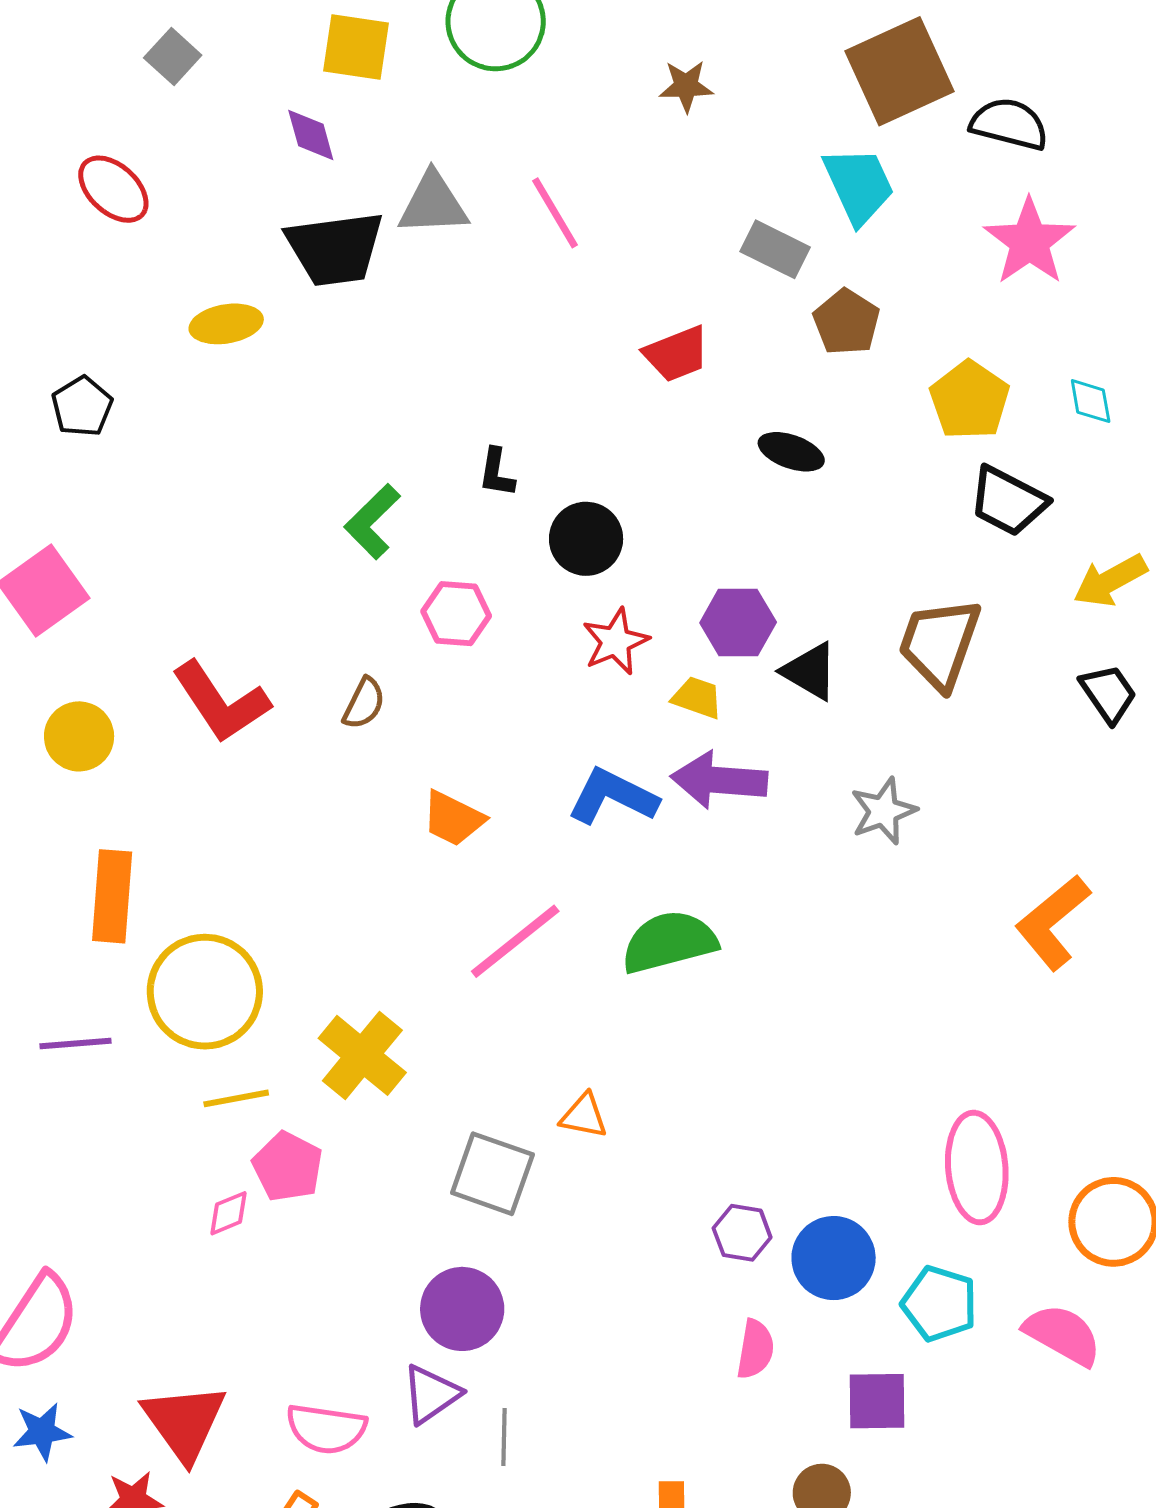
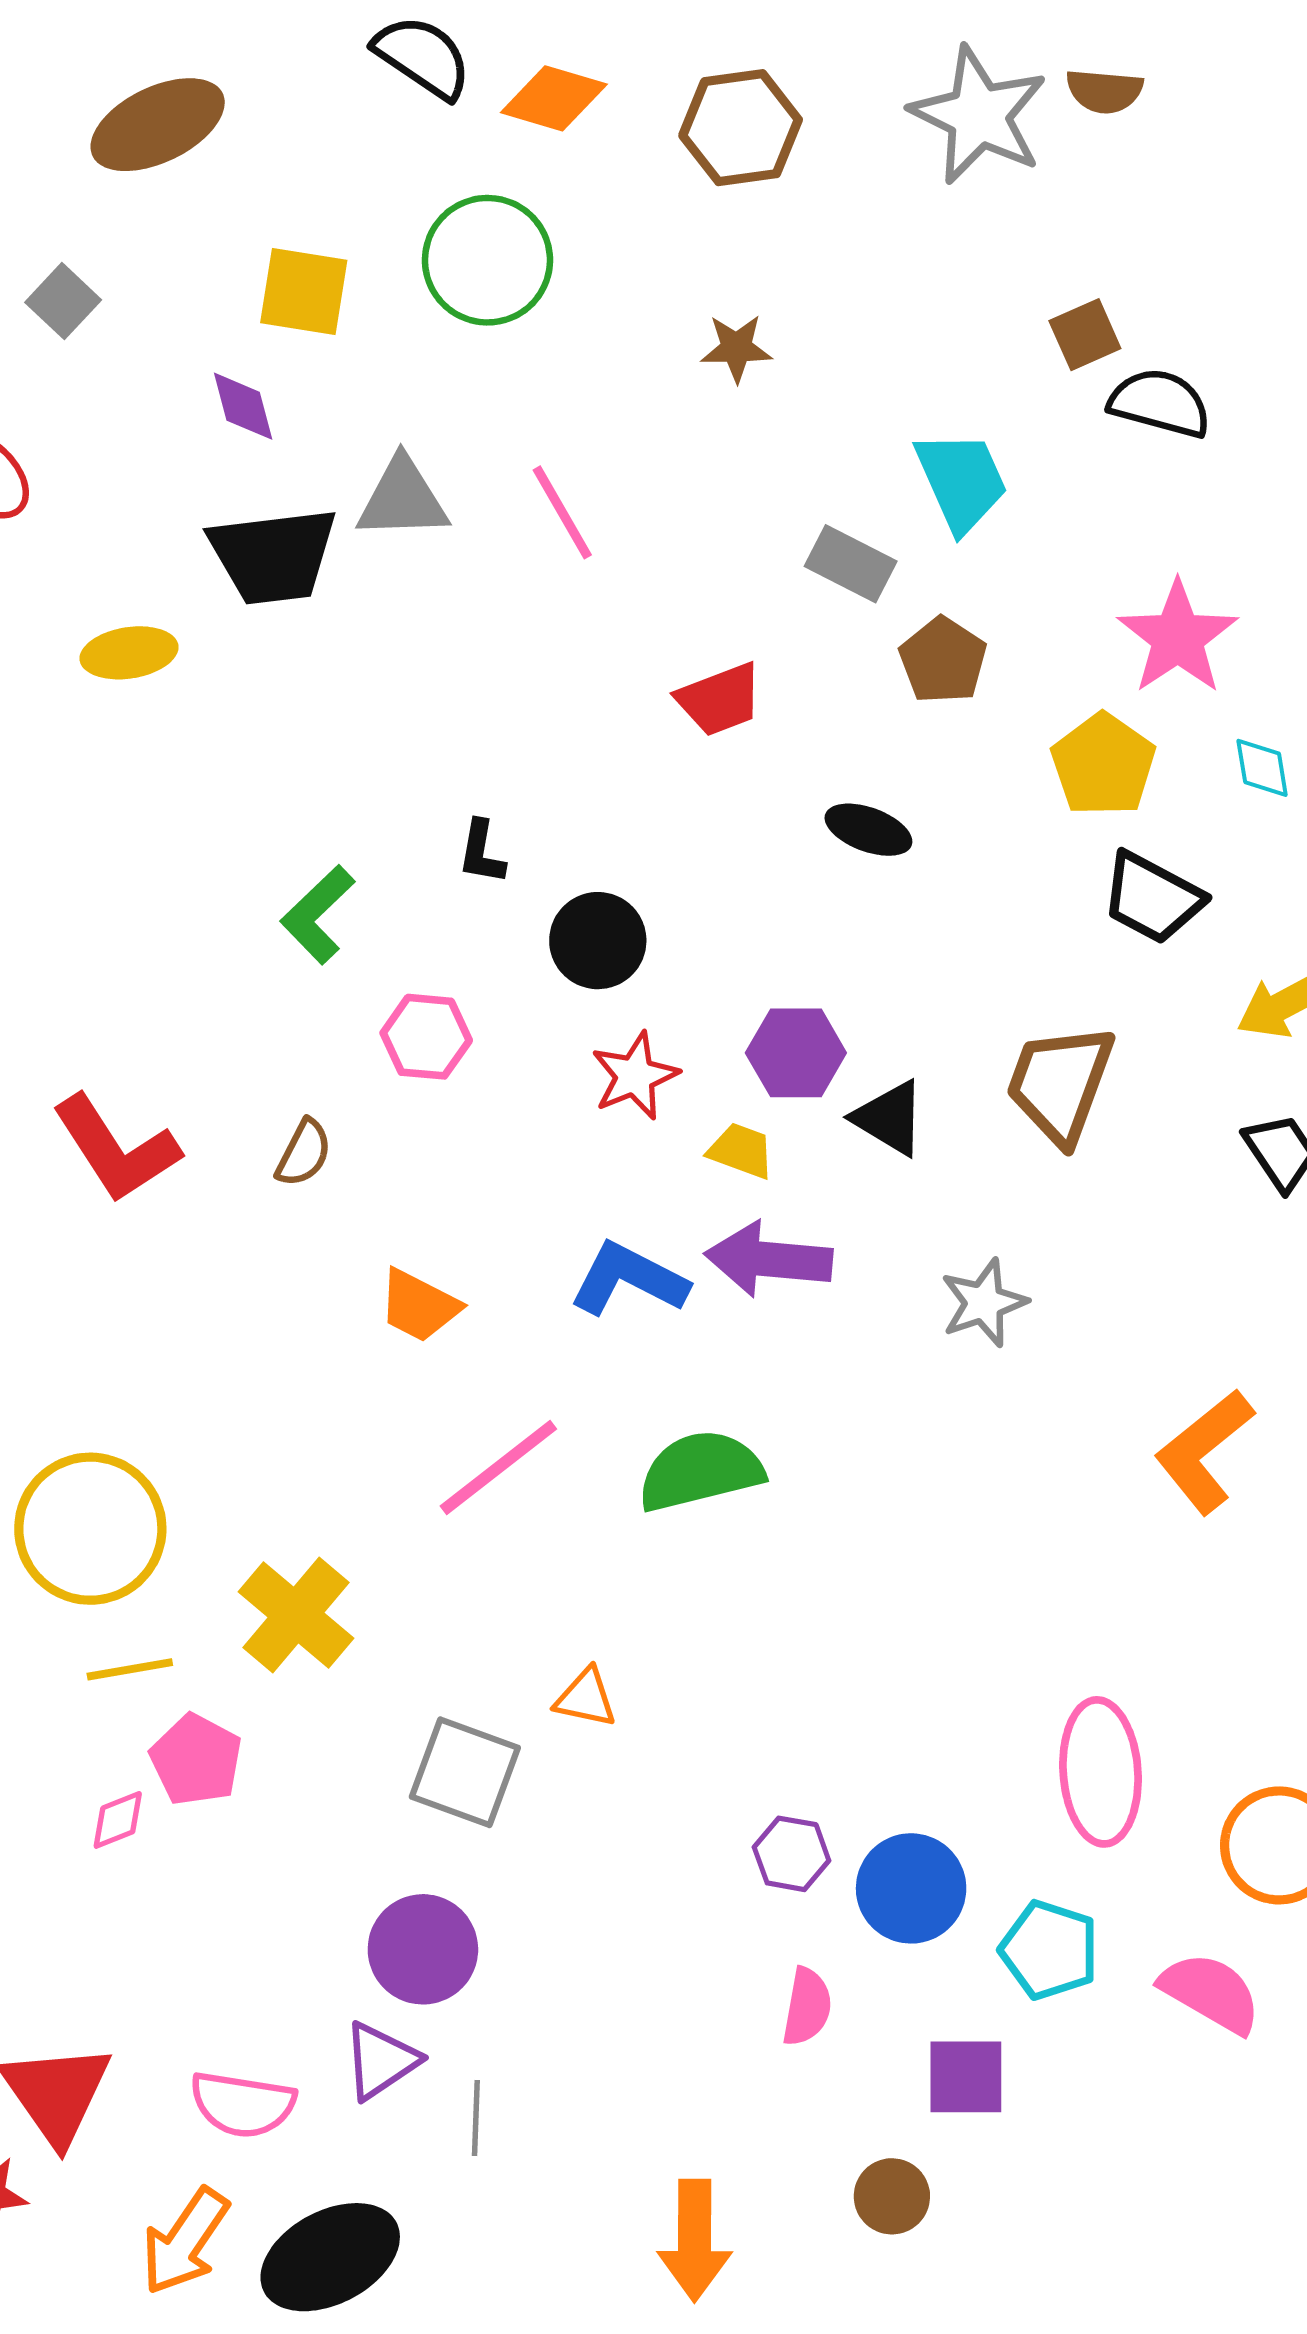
brown square: (900, 71) -> (1085, 335), moved, size x0.5
pink star: (1029, 242) -> (1178, 637), moved

